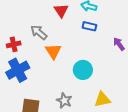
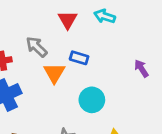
blue rectangle: (89, 26) -> (79, 58), moved

